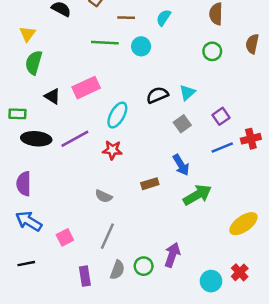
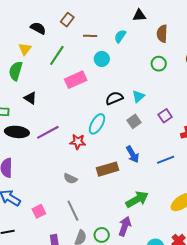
yellow triangle: (27, 34) -> (25, 49), moved
green line: (105, 43) -> (57, 55), moved, turned -60
pink rectangle: (86, 88) -> (76, 80), moved
cyan ellipse: (117, 115) -> (97, 124), moved
blue line: (222, 147) -> (166, 160), moved
brown rectangle: (150, 184) -> (107, 169), size x1.5
green arrow: (197, 195) -> (137, 199), moved
gray line: (107, 236) -> (73, 211), turned -50

